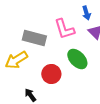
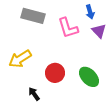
gray rectangle: (34, 38) -> (33, 16), moved
green ellipse: (77, 59) -> (89, 77), moved

